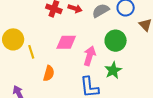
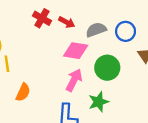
pink diamond: (66, 42) -> (76, 51), moved

